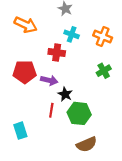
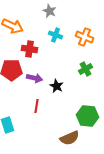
red cross: (57, 53) -> (30, 49), moved
black star: (65, 94) -> (56, 86), moved
green hexagon: (79, 113) -> (88, 116), moved

